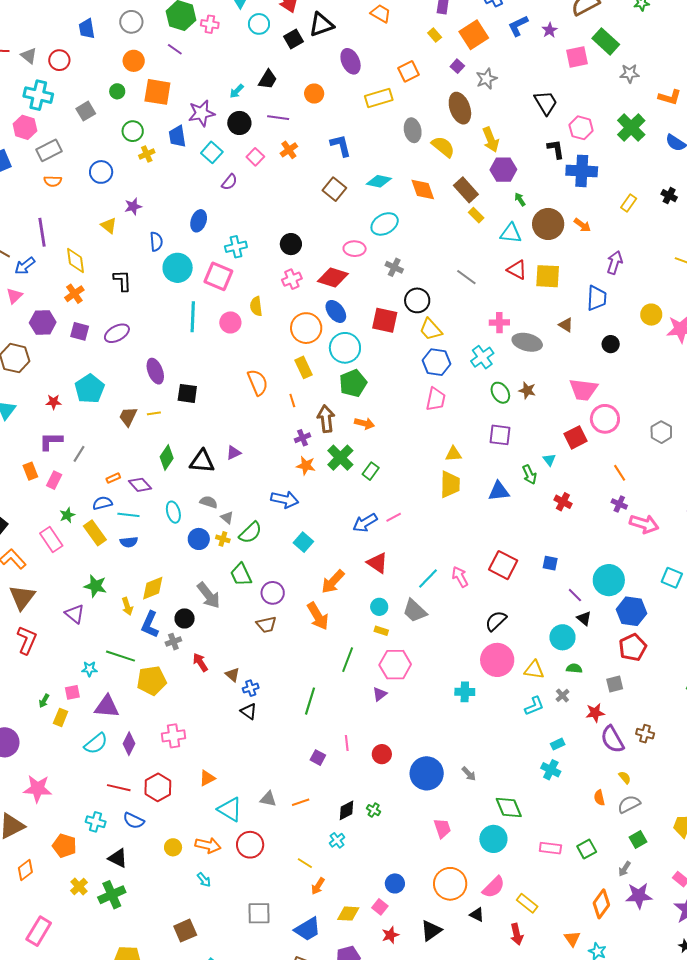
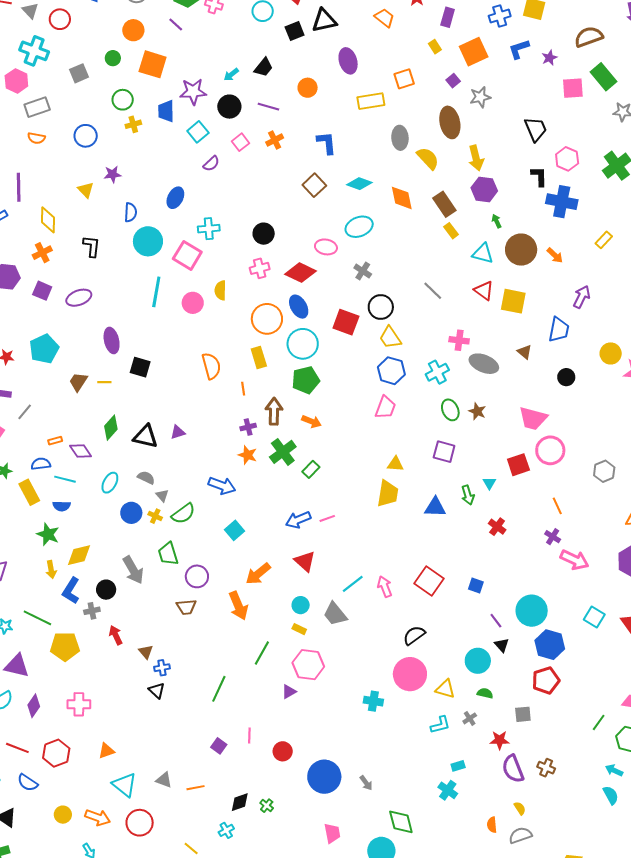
cyan ellipse: (173, 512) -> (110, 483), turned 35
green star: (95, 586) -> (48, 534), moved

